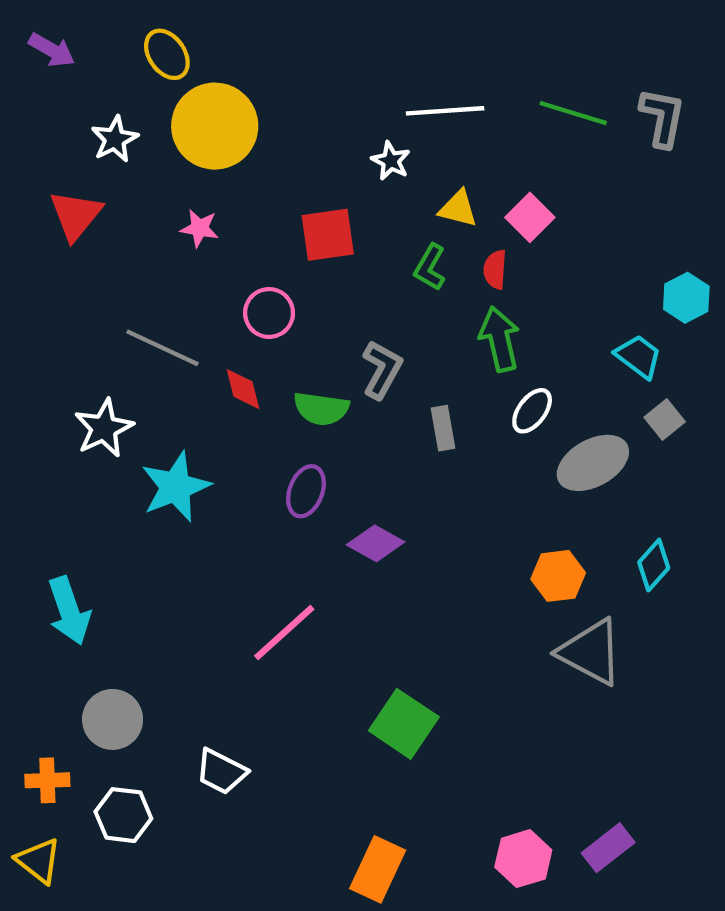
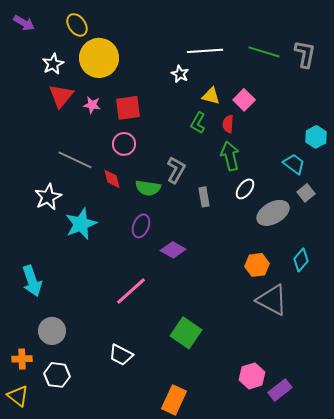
red triangle: (76, 215) -> (61, 96), moved
red square: (328, 235) -> (128, 108), moved
white trapezoid: (221, 772) -> (121, 355), moved
pink hexagon: (523, 859) -> (252, 376), moved

